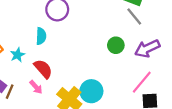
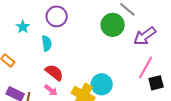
green circle: (116, 45) -> (113, 25), moved, size x1.5
cyan star: (18, 55) -> (23, 27), moved

